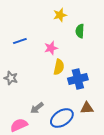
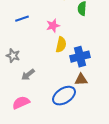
gray arrow: (37, 108) -> (28, 75), moved
brown triangle: (87, 108) -> (81, 80), moved

